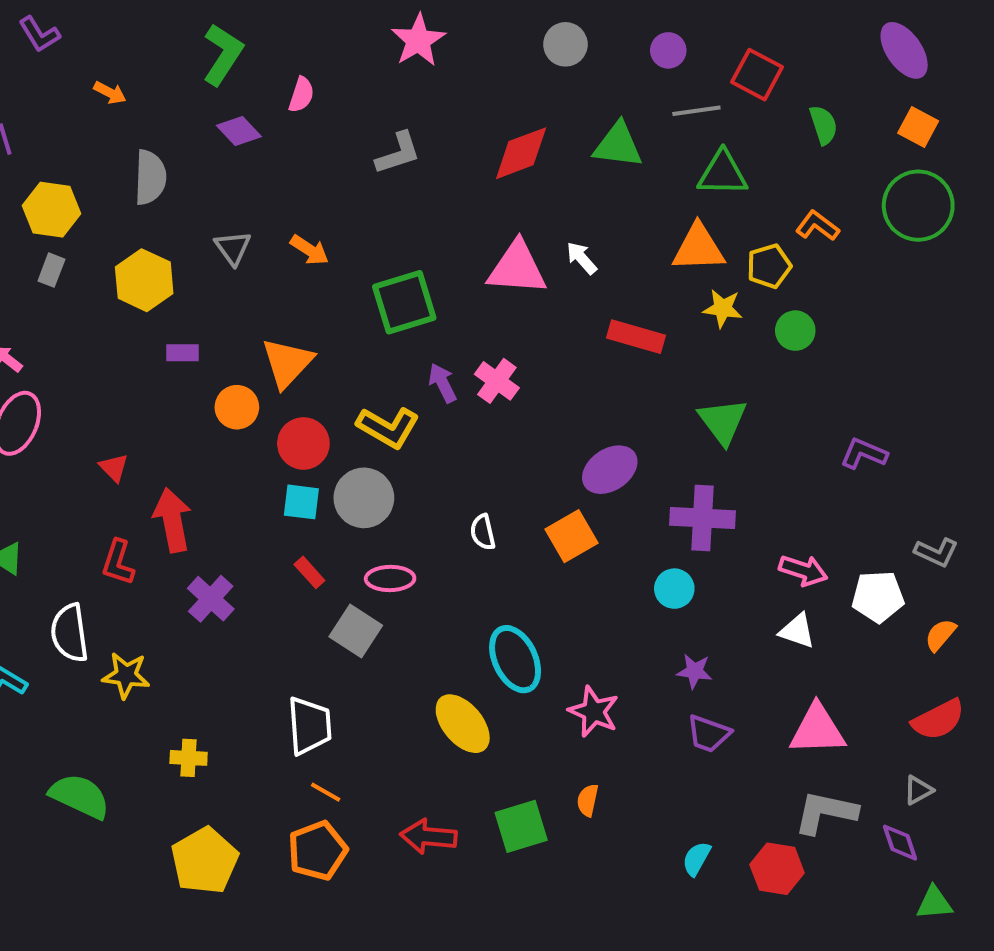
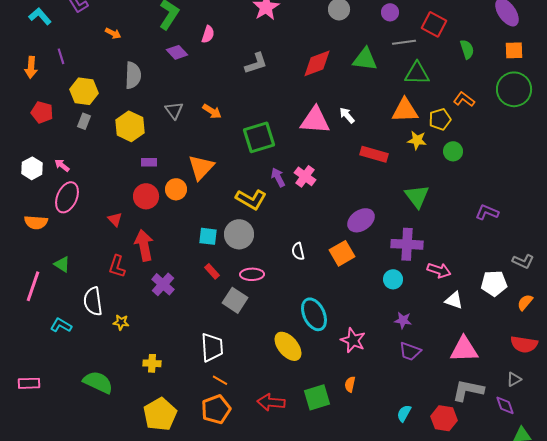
orange square: (918, 127) -> (514, 50), turned -30
red circle: (303, 443) -> (146, 196), moved
pink arrow: (803, 570) -> (439, 270), moved
yellow star: (126, 675) -> (121, 322), size x0.7
red semicircle: (938, 720) -> (524, 344), turned 36

